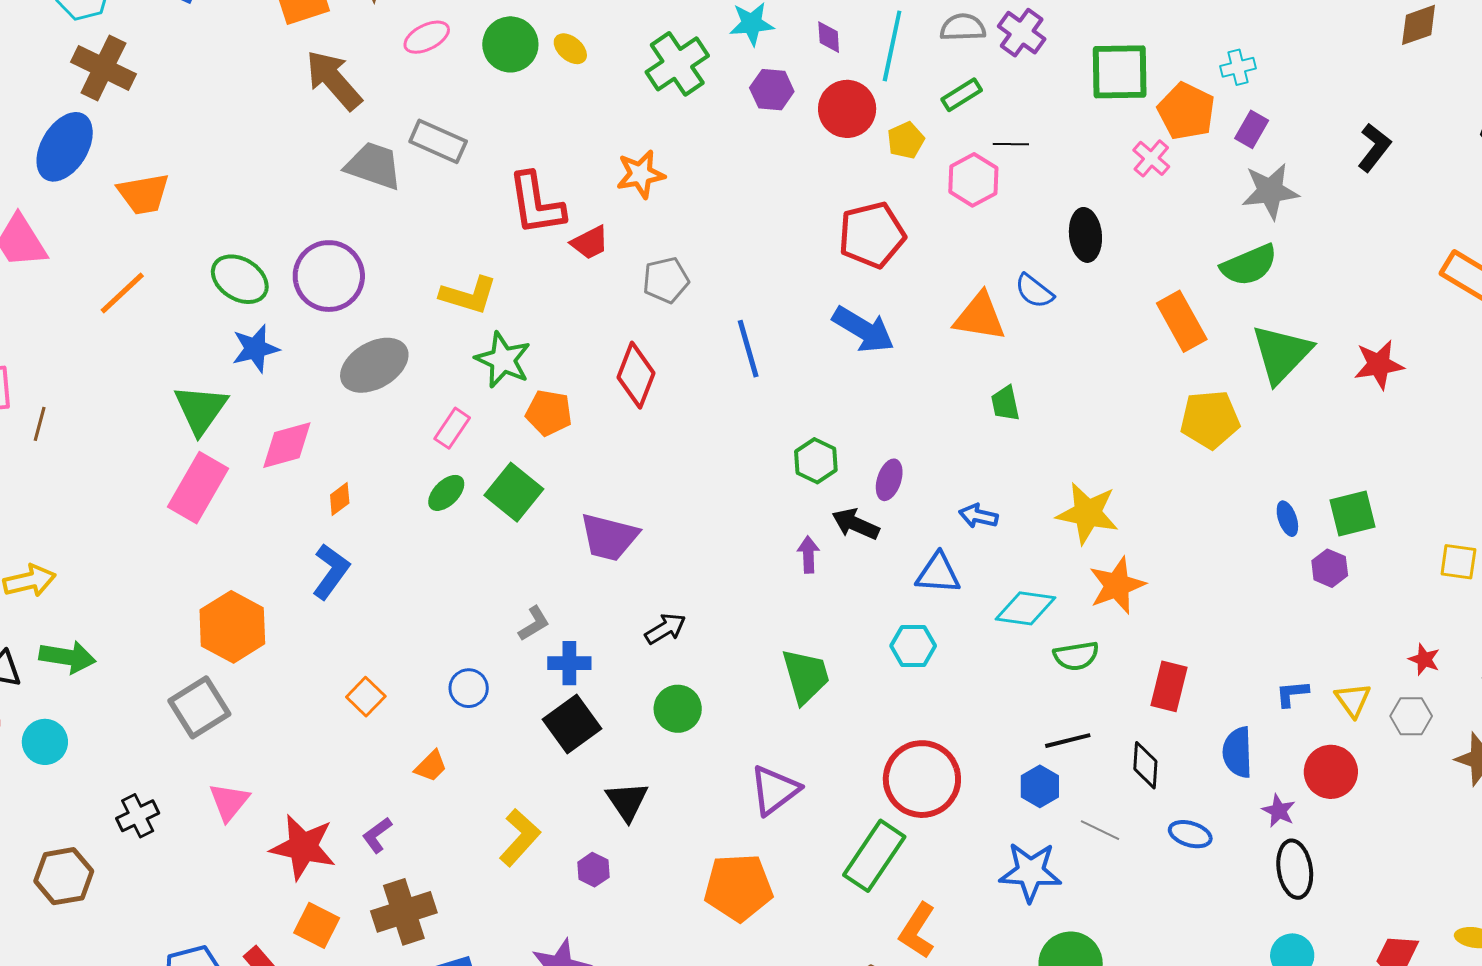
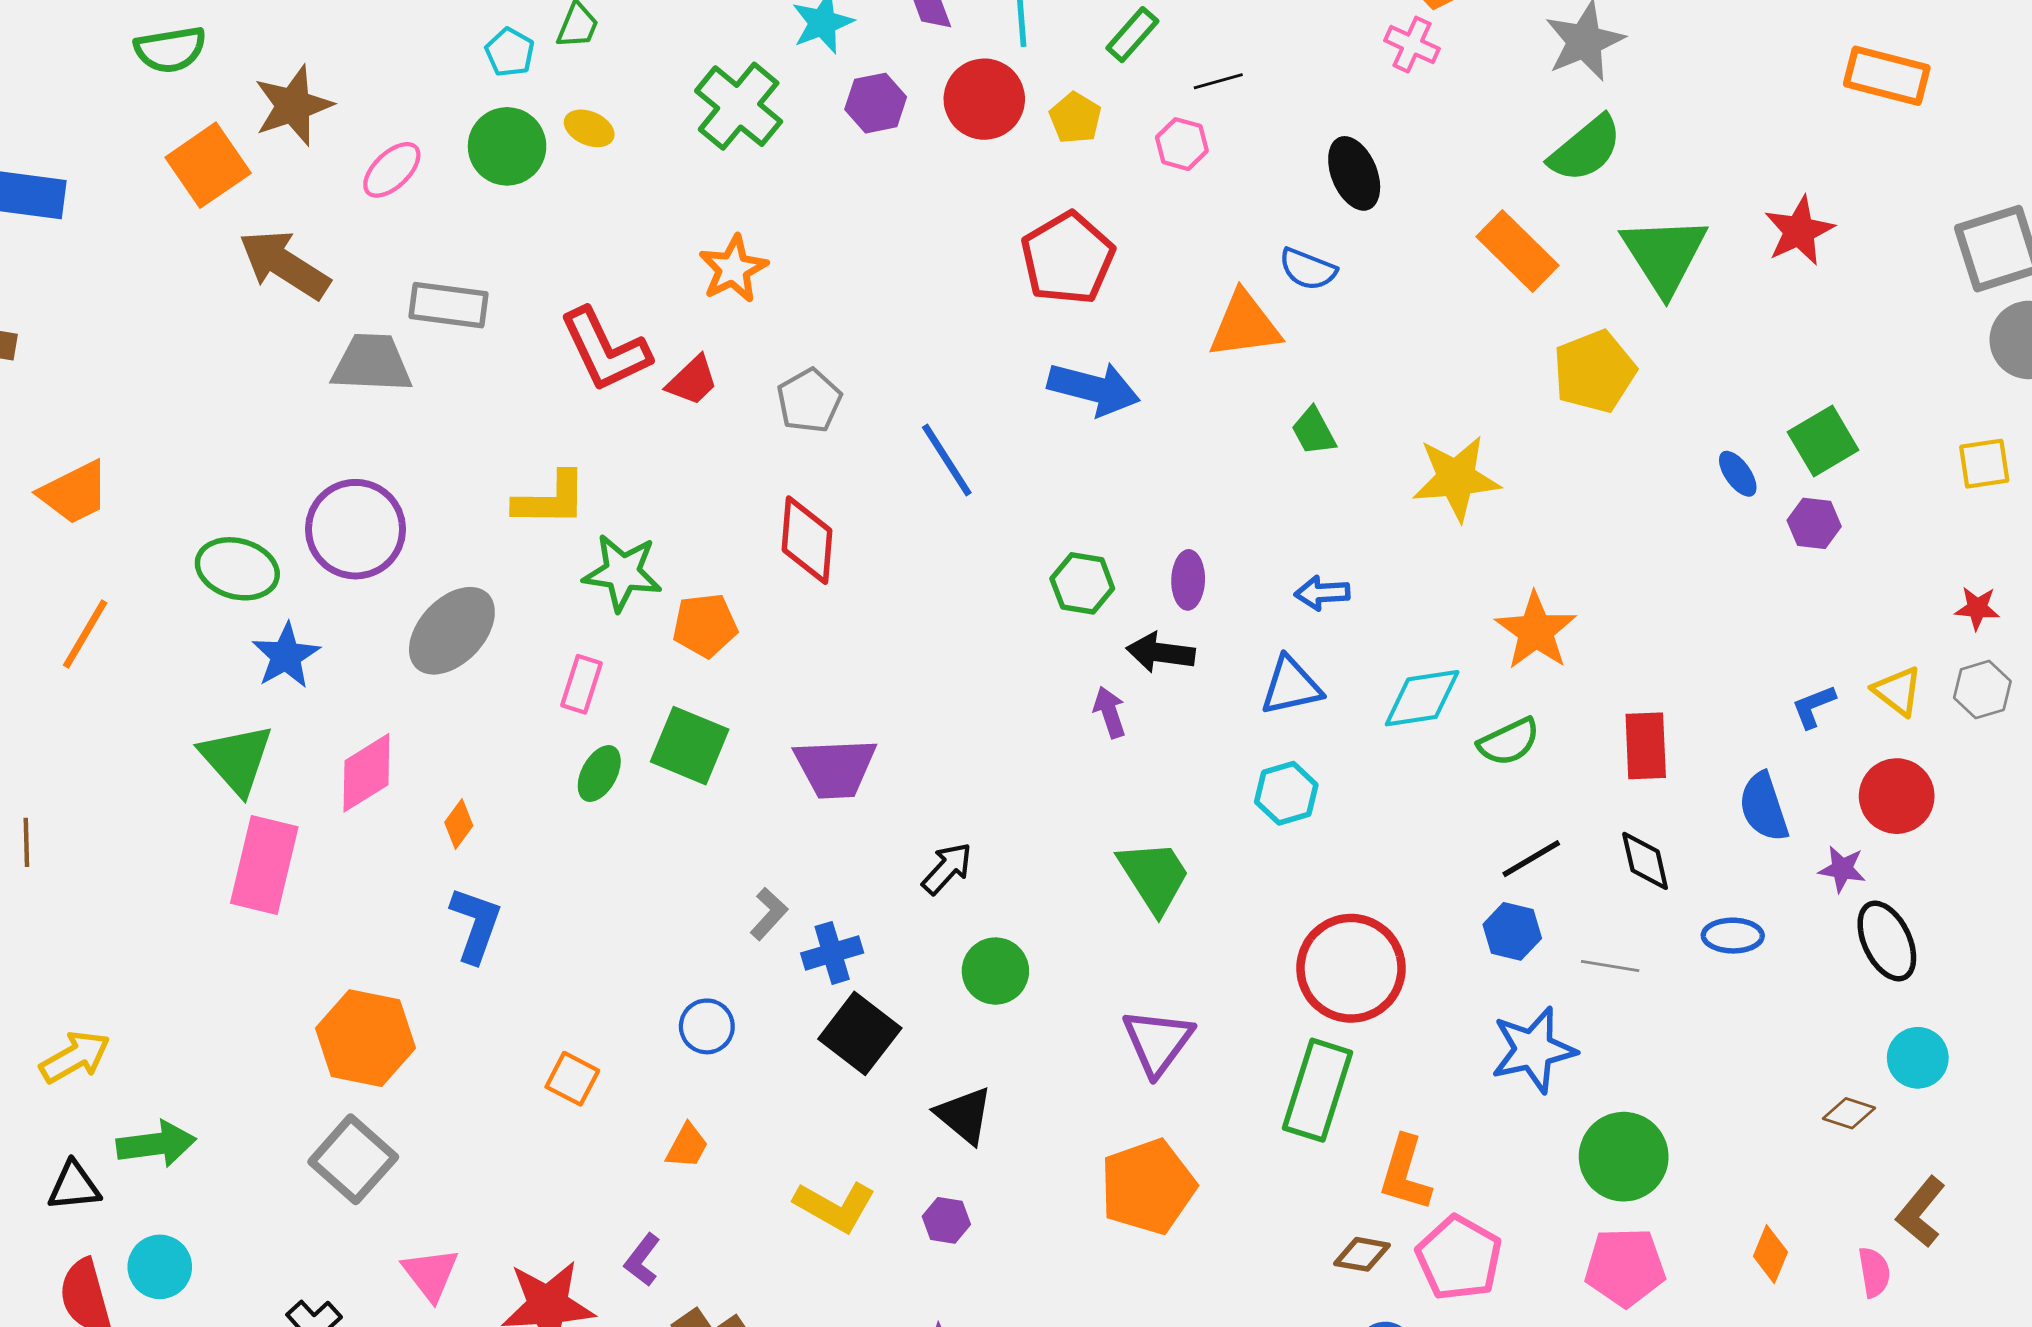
pink hexagon: (973, 180) -> (1182, 144), size x0.7
yellow star: (1088, 513) -> (1456, 478), moved
yellow L-shape: (520, 837) -> (835, 1206), turned 94

